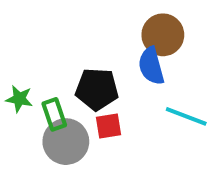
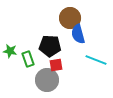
brown circle: (163, 35) -> (70, 18), moved
gray circle: (66, 142) -> (47, 80), moved

